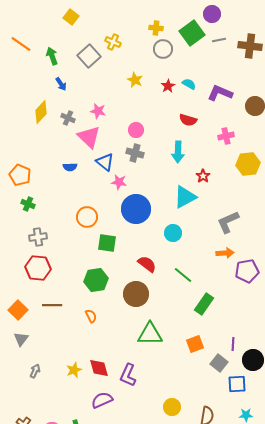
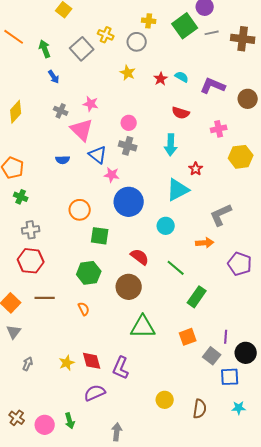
gray circle: (163, 49) -> (137, 42), moved
yellow diamond: (41, 112) -> (16, 112), moved
orange arrow: (225, 253) -> (205, 243), moved
purple pentagon: (247, 271) -> (240, 264), turned 30

